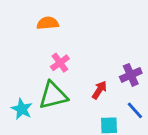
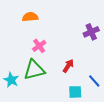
purple cross: (131, 75) -> (91, 32), moved

